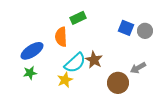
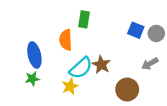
green rectangle: (78, 18) -> (84, 19), turned -56
blue ellipse: (32, 51) -> (34, 55), turned -70
gray arrow: (138, 68) -> (150, 64), moved

